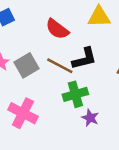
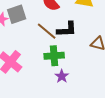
gray square: (26, 65) -> (17, 14), moved

